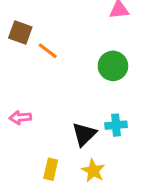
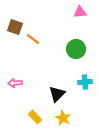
cyan cross: (116, 125) -> (85, 82), moved
yellow rectangle: (51, 169) -> (35, 117), turned -56

